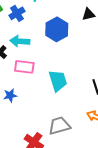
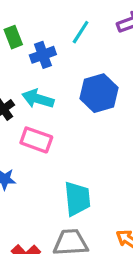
cyan trapezoid: (58, 81) -> (77, 199), moved

